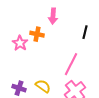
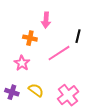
pink star: (20, 43) -> (22, 63), moved
pink line: (71, 64) -> (59, 53), moved, turned 30

